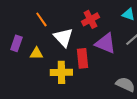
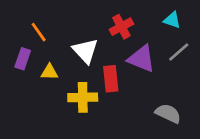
orange line: (41, 19) -> (39, 32), moved

